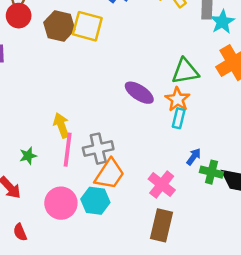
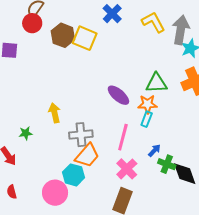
orange star: (177, 99) -> (148, 104), turned 30
pink line: (68, 150) -> (123, 137), moved
pink circle: (61, 203) -> (55, 193), moved

